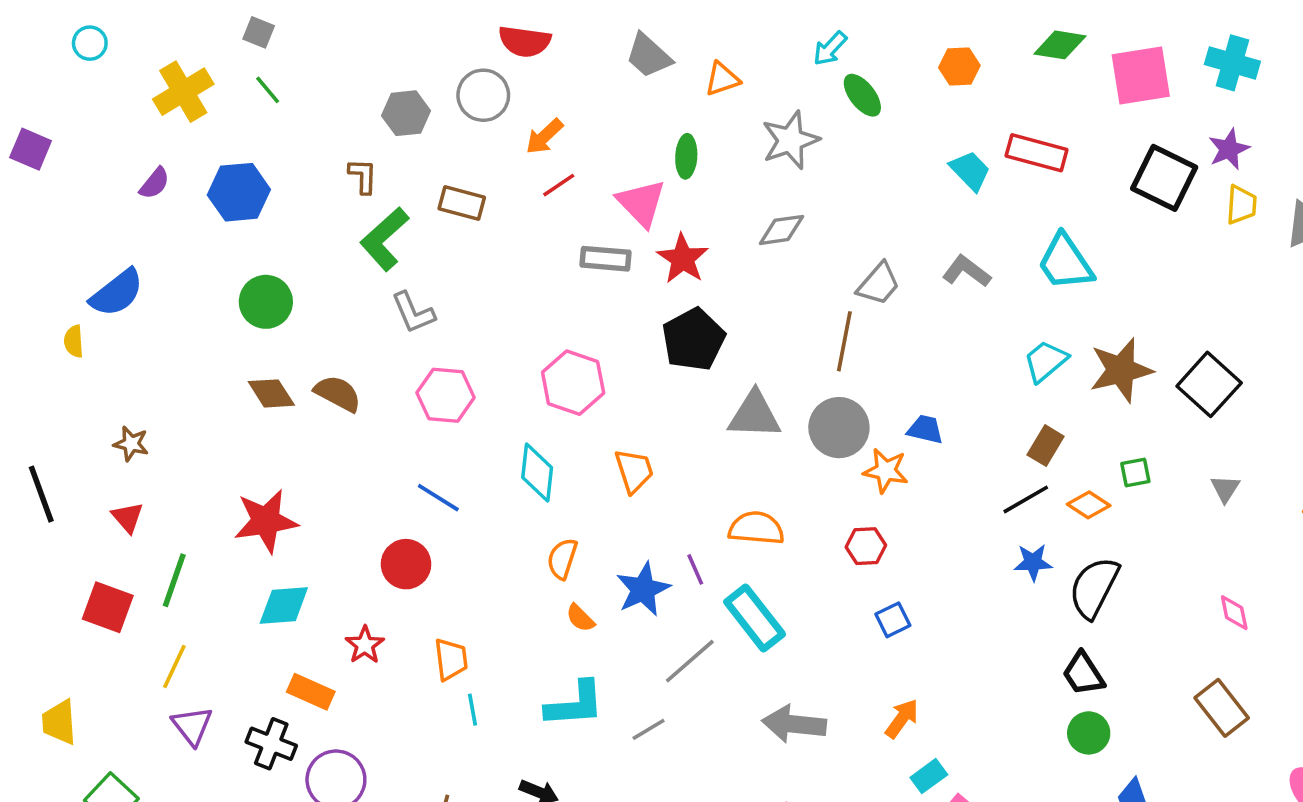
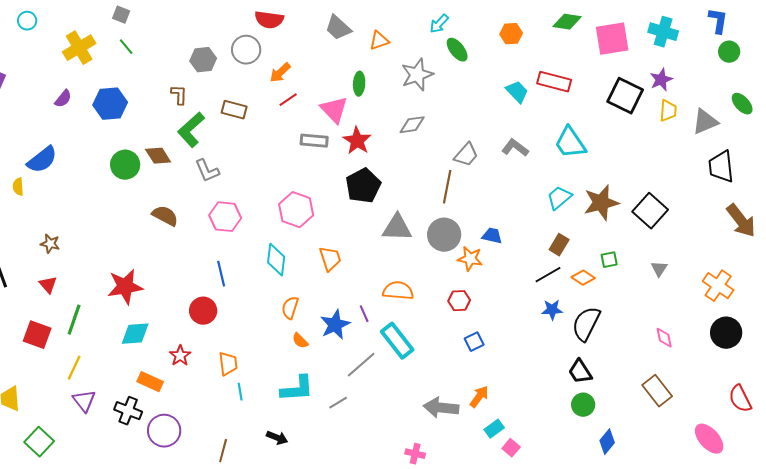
brown diamond: (271, 393) -> (158, 156), moved
blue line: (438, 498) -> (221, 274), turned 45
gray arrow: (794, 724) -> (441, 408), moved

